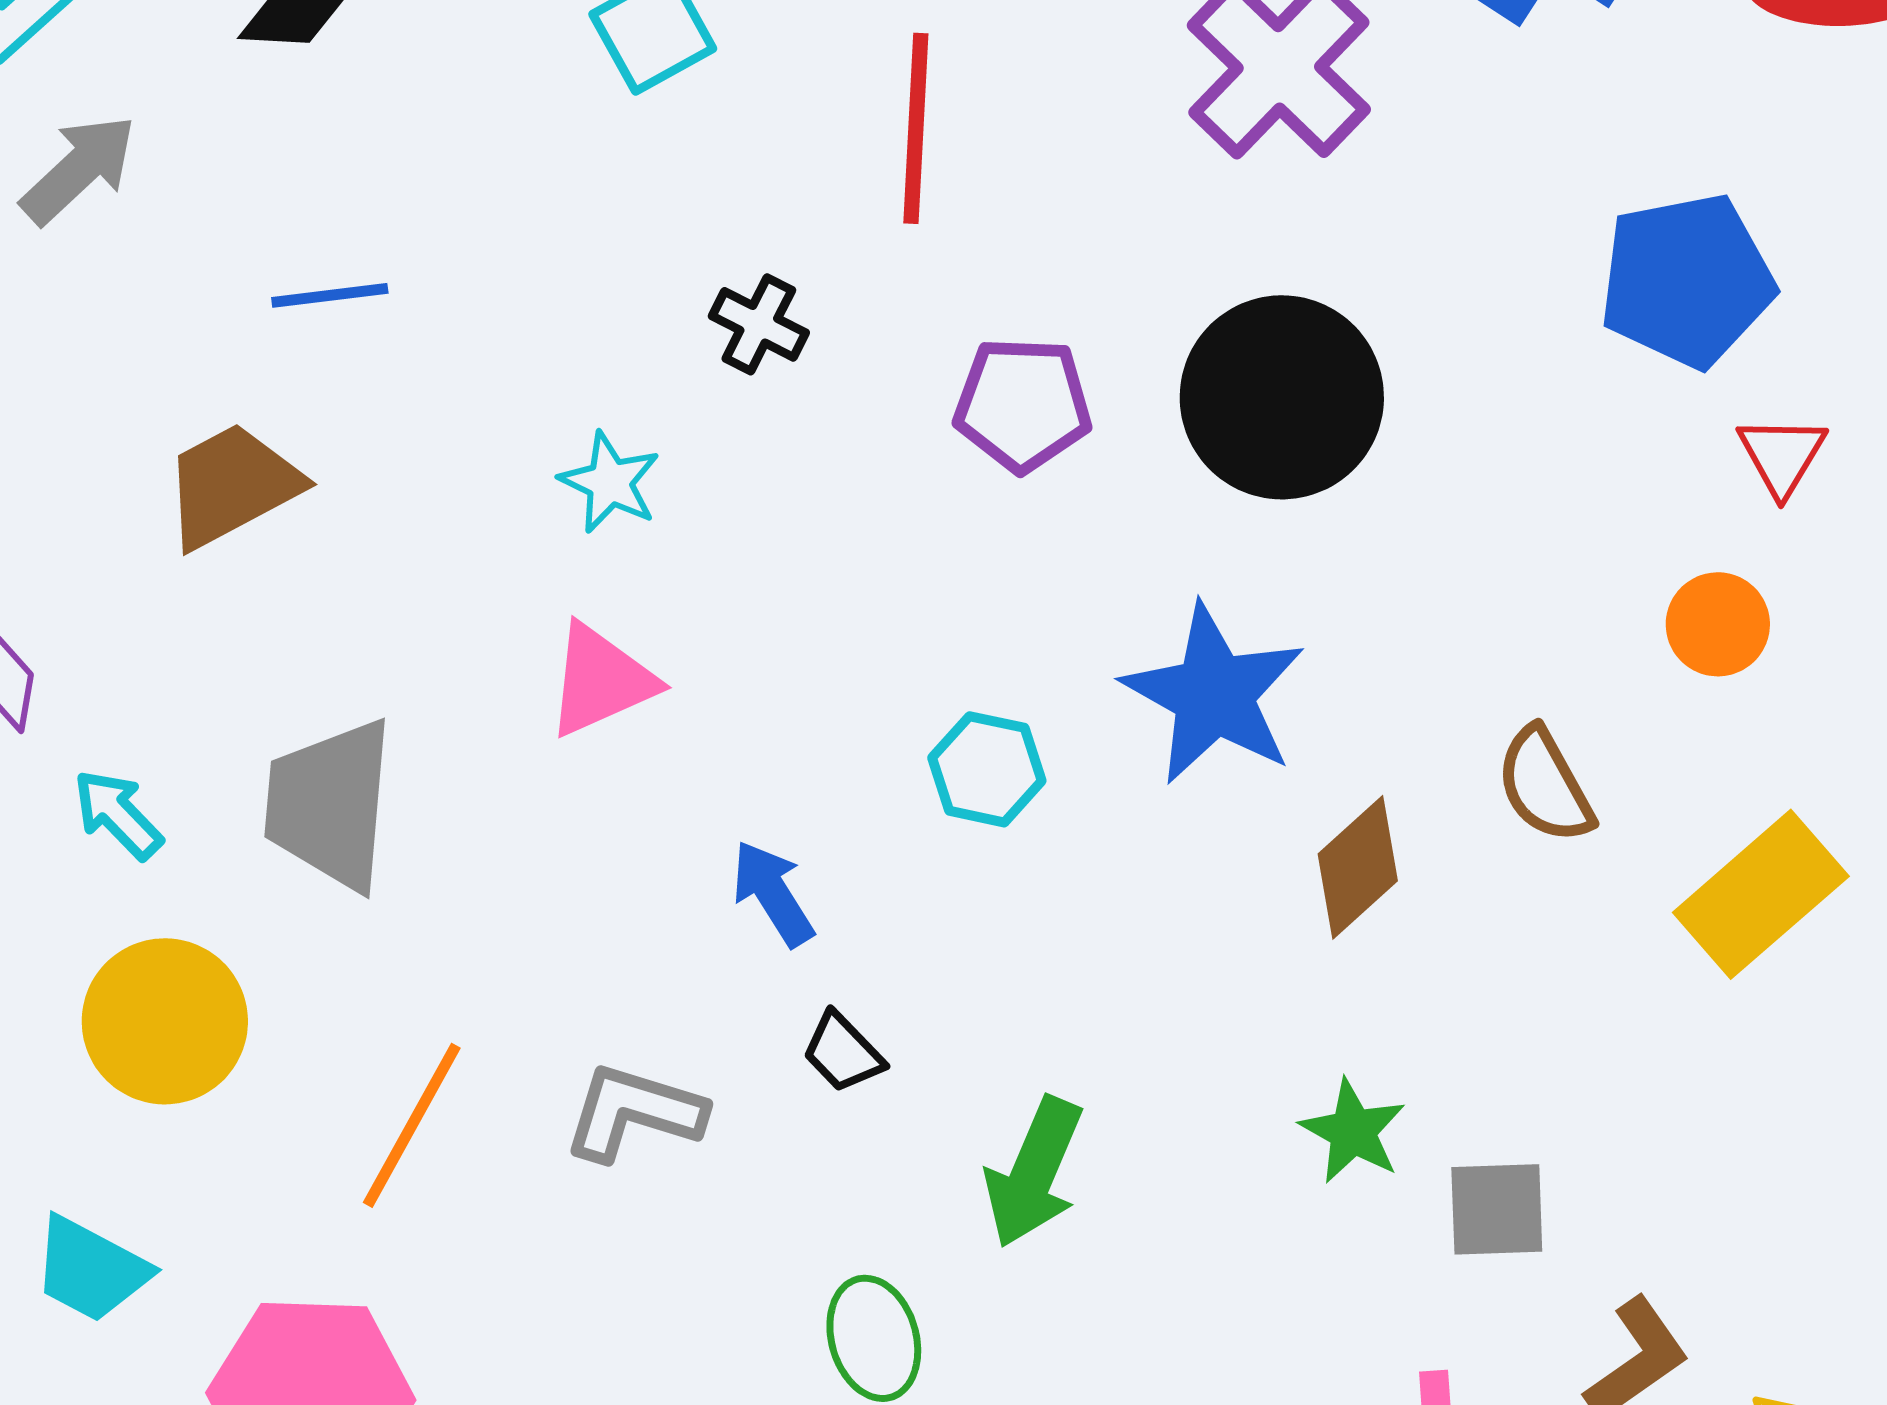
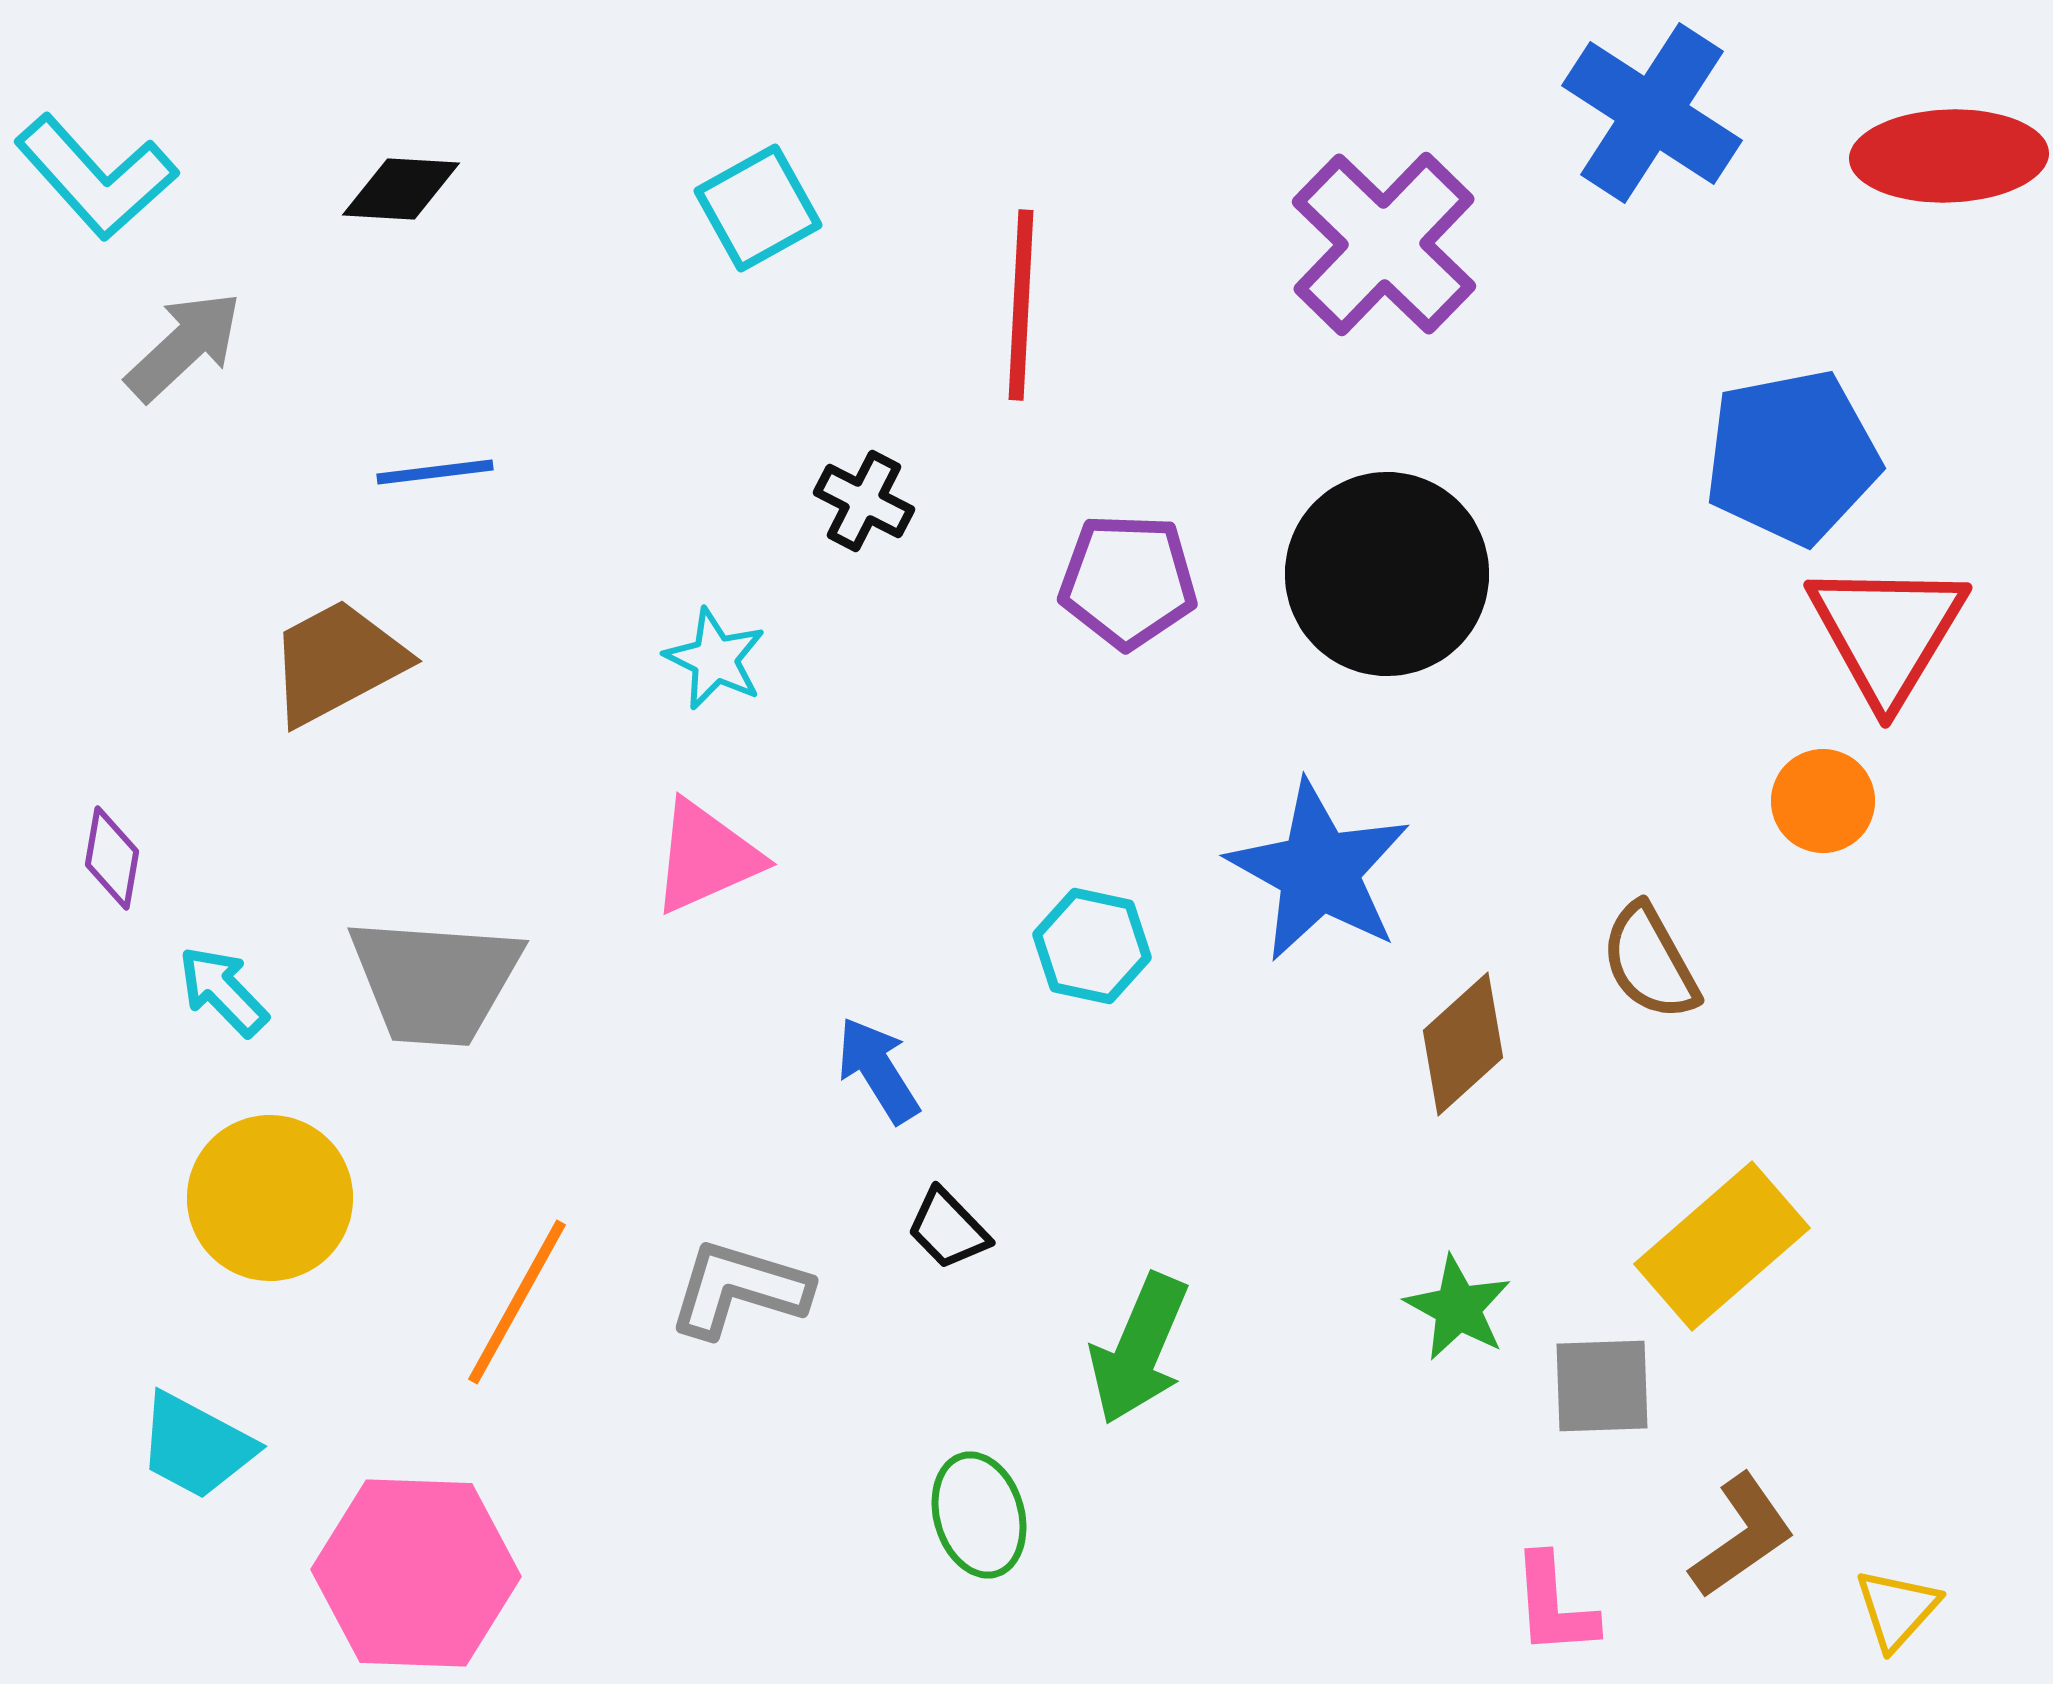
red triangle: (1782, 455) -> (1887, 632), size x1.8
gray trapezoid: (330, 804) -> (435, 981), turned -91
yellow rectangle: (1761, 894) -> (1722, 1246), moved

